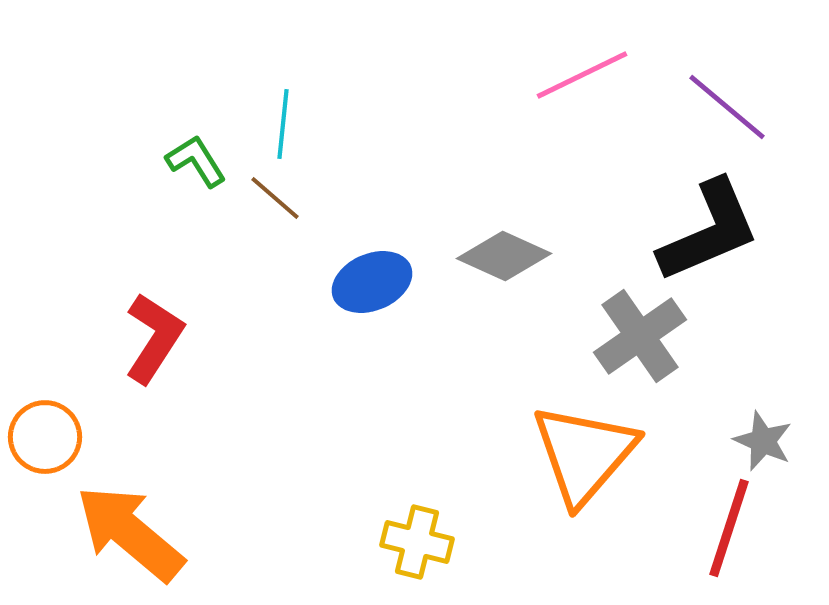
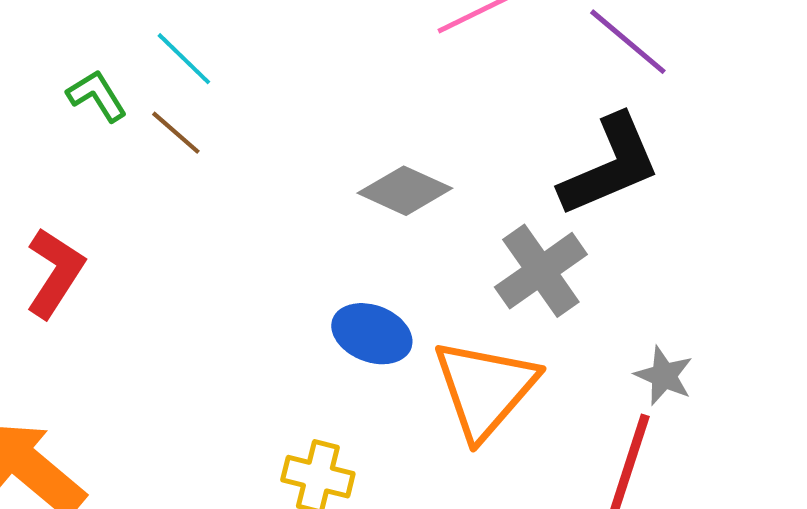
cyan line: (283, 124) -> (184, 59), turned -52
blue ellipse: (372, 282) -> (372, 334), moved, turned 44

